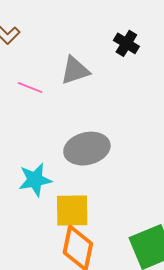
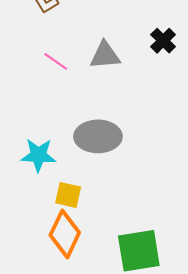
yellow square: (72, 211) -> (68, 195), size x0.7

